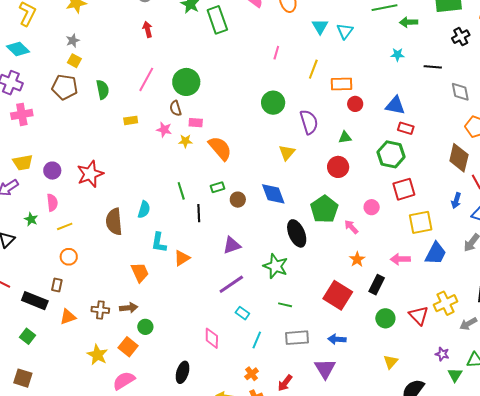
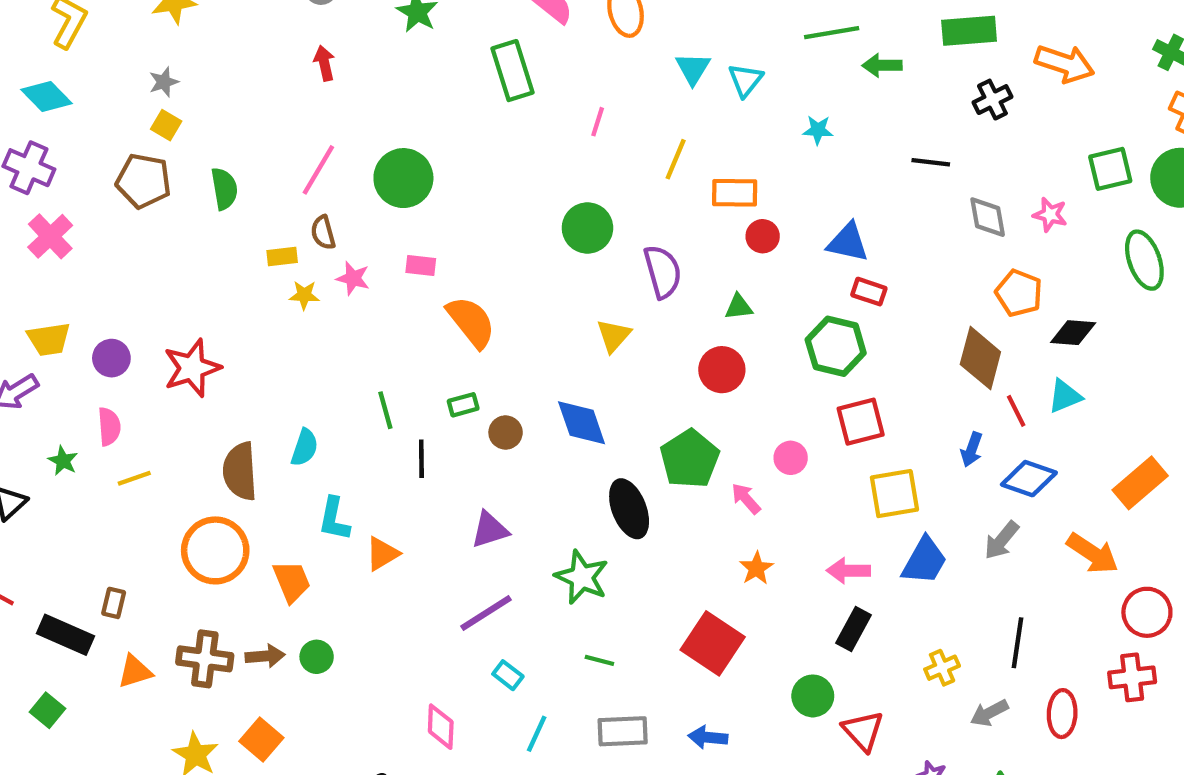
green rectangle: (217, 20) -> (512, 71), moved
cyan star: (397, 55) -> (818, 130), moved
brown semicircle: (176, 108) -> (323, 233), moved
pink cross: (22, 114) -> (50, 236), turned -35
yellow star: (185, 141) -> (304, 295), moved
orange circle: (69, 257) -> (215, 550), moved, size x1.8
black rectangle: (377, 285) -> (854, 629), moved
yellow cross: (446, 303) -> (942, 668), size x0.7
brown cross: (100, 310) -> (205, 659), size x1.4
red triangle: (419, 315) -> (863, 731), moved
green circle: (145, 327) -> (317, 657), moved

